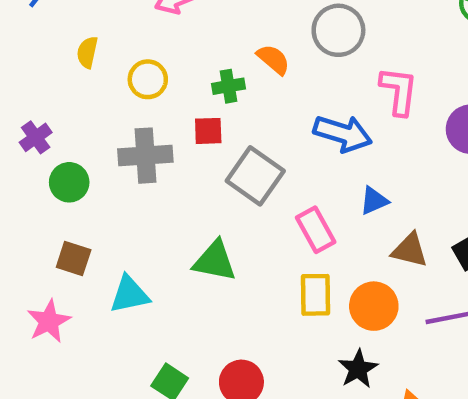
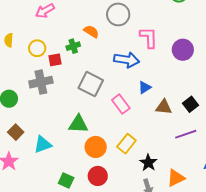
red square: (208, 131) -> (55, 60), moved
brown square: (74, 259) -> (16, 132), turned 35
yellow rectangle: (316, 295) -> (126, 144), moved, turned 48
orange circle: (374, 306) -> (96, 147), moved

